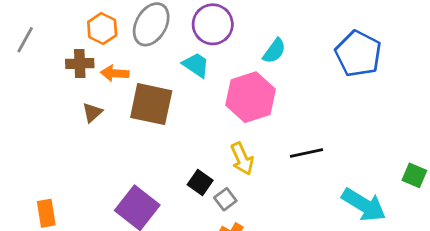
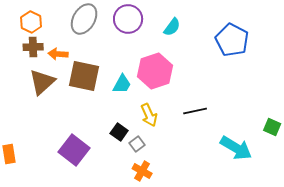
orange hexagon: (102, 29) -> (31, 22), moved
cyan semicircle: (274, 51) -> (172, 27), moved
cyan trapezoid: (196, 65) -> (122, 84), moved, turned 85
brown triangle: (92, 112) -> (42, 82), size x1.8

